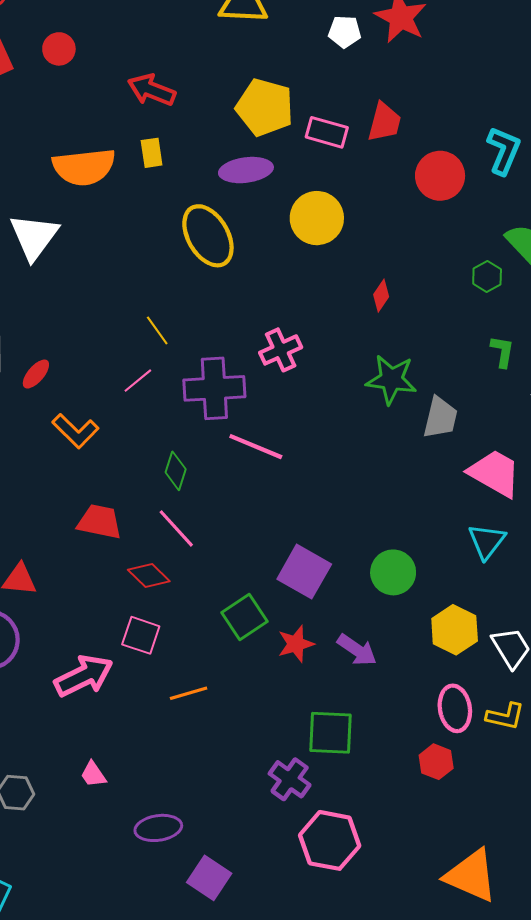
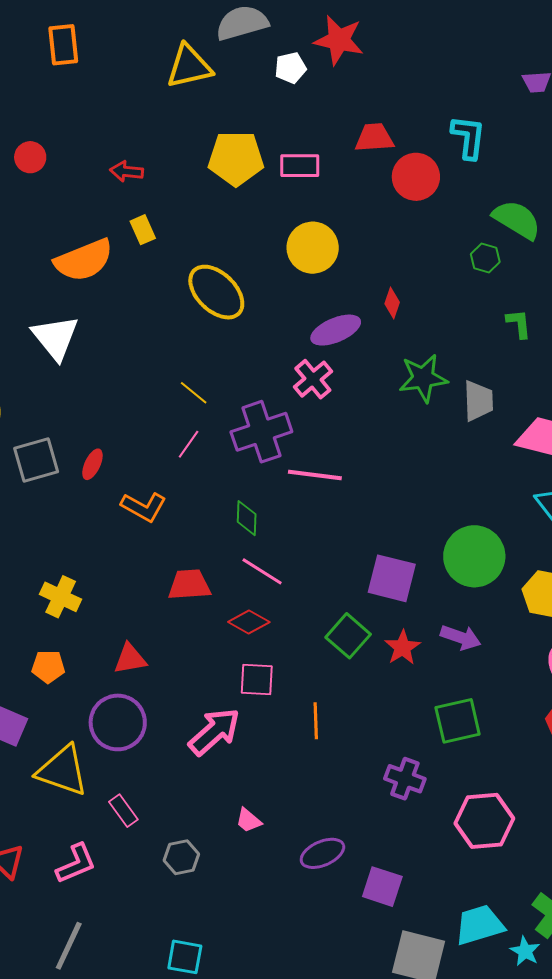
red arrow: (152, 90) -> (127, 171), size x0.7
red trapezoid: (384, 122) -> (374, 138), moved, turned -93
purple ellipse: (246, 170) -> (336, 330), moved
green circle: (393, 572) -> (474, 556), size x1.4
orange line: (189, 693) -> (316, 721), turned -60
purple cross: (290, 779) -> (405, 779), moved

